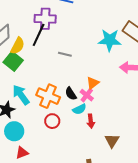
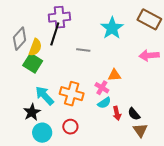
cyan star: (110, 40) -> (112, 28), moved, turned -30
orange triangle: (93, 83) -> (114, 75), turned 40
black semicircle: (71, 94) -> (134, 114), moved
pink cross: (87, 95) -> (102, 88), moved
red circle: (52, 121) -> (70, 127), moved

